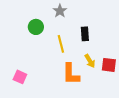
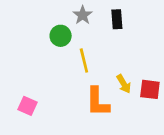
green circle: (36, 27) -> (61, 36), moved
black rectangle: (85, 34) -> (117, 19), moved

